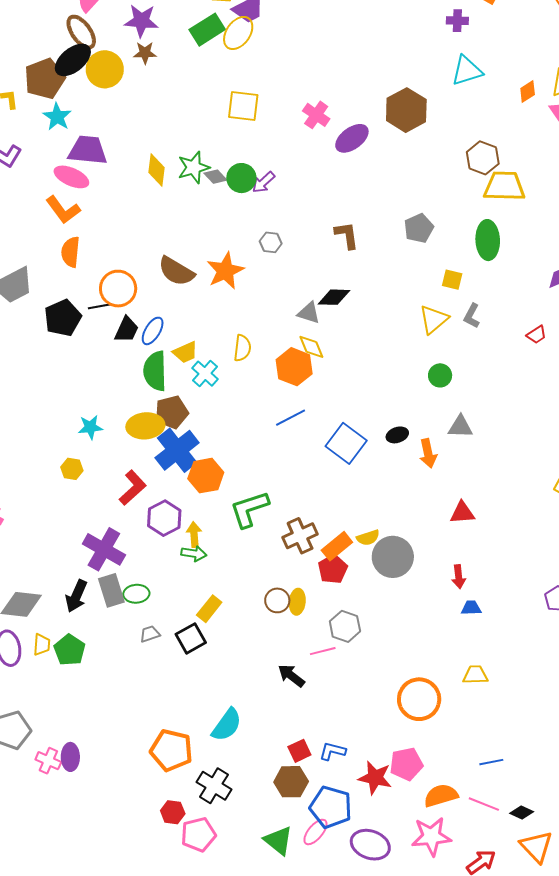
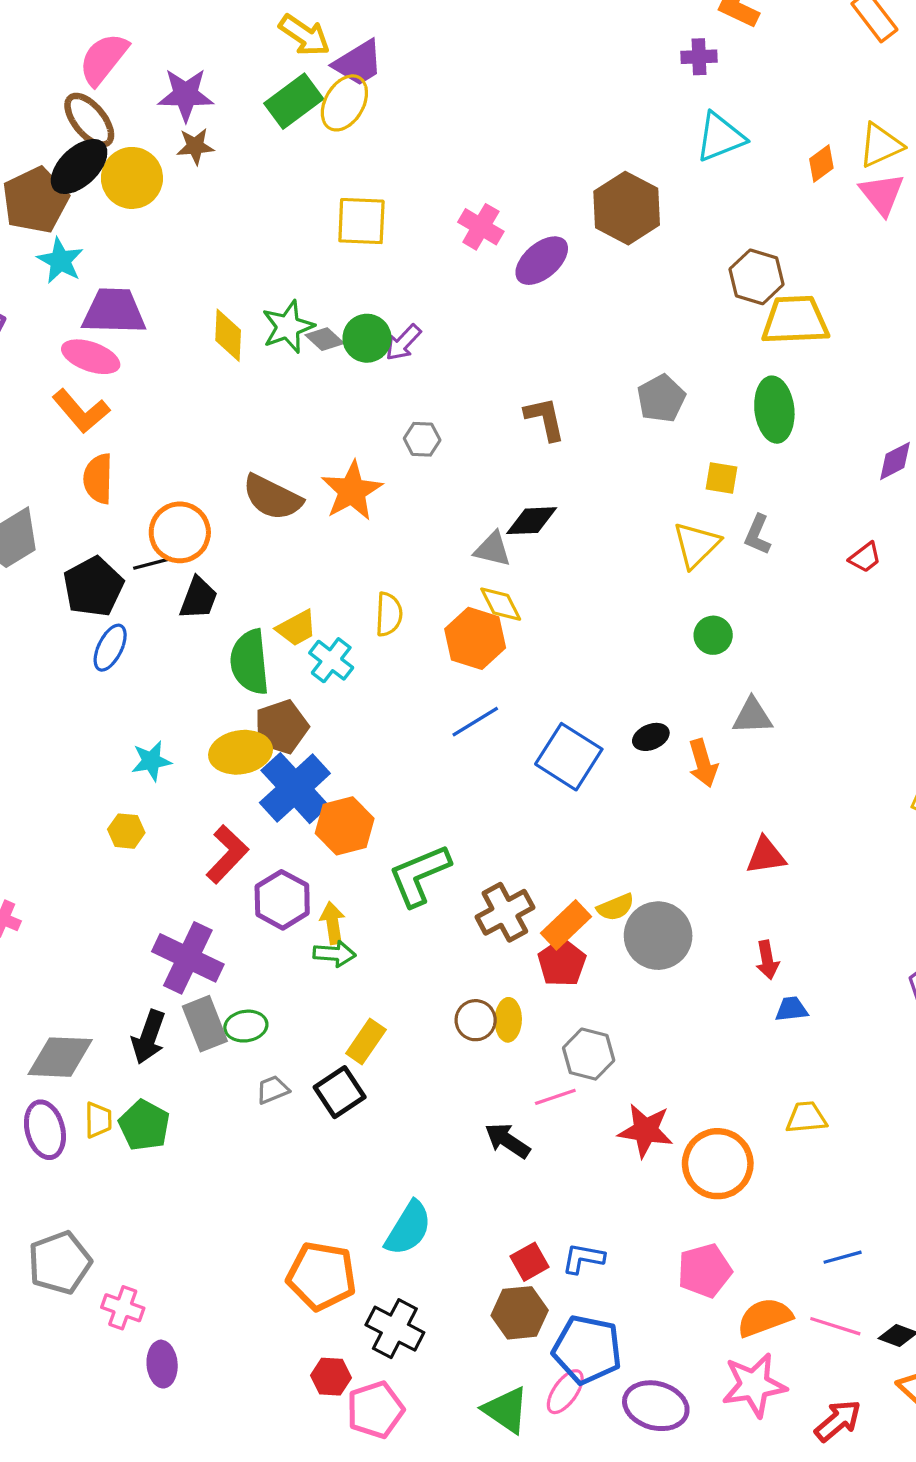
blue ellipse: (153, 331) -> (110, 648), moved
purple ellipse: (70, 757) -> (162, 1364), moved
red star: (375, 778) -> (646, 1131), moved

